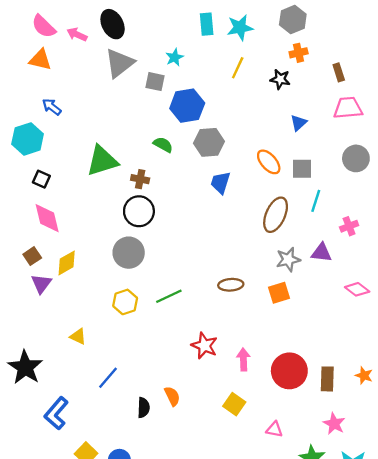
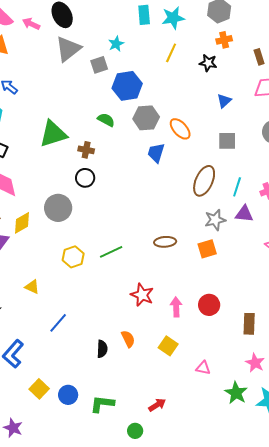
gray square: (155, 82) -> (99, 65), turned -30
orange ellipse: (269, 162) -> (180, 129), moved
cyan line: (316, 201) -> (237, 187), moved
black circle: (139, 211) -> (85, 178), size x0.7
gray circle: (129, 253) -> (58, 208), moved
red circle: (289, 371) -> (209, 305), moved, size x0.7
orange semicircle: (172, 396) -> (128, 339), moved
black semicircle: (144, 408) -> (102, 349), moved

